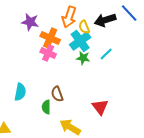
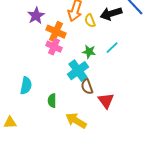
purple star: (30, 22) -> (36, 16), turned 30
cyan cross: (80, 41) -> (78, 71), moved
brown semicircle: (57, 94) -> (87, 87), moved

